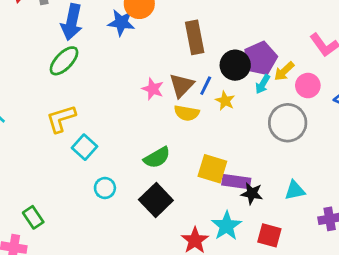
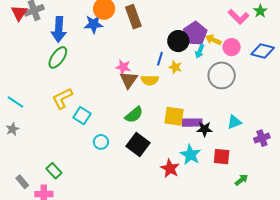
brown rectangle: (195, 37) -> (133, 17), moved
yellow arrow: (284, 71) -> (213, 40), turned 77
brown triangle: (182, 85) -> (129, 80), moved

